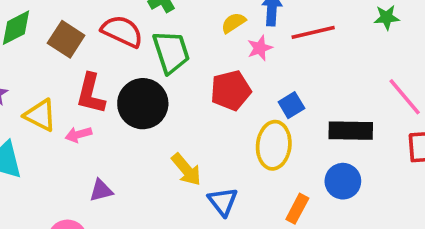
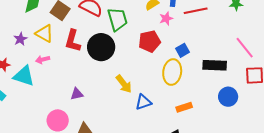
yellow triangle: (40, 115) -> (44, 34), moved
pink arrow: (78, 134) -> (43, 60), moved
blue circle: (343, 181) -> (228, 97), moved
blue triangle: (223, 202) -> (143, 102), turned 48
orange rectangle: (297, 209) -> (184, 107), turned 42

